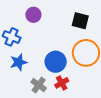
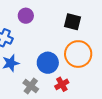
red cross: (62, 83) -> (62, 84), moved

